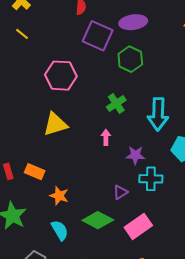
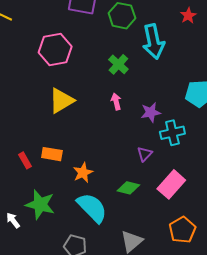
cyan arrow: (158, 114) -> (153, 42), moved
orange star: (59, 196) -> (83, 173), turned -30
green diamond: (98, 220) -> (128, 188), size x0.7
cyan semicircle: (60, 230) -> (92, 208), size x1.5

